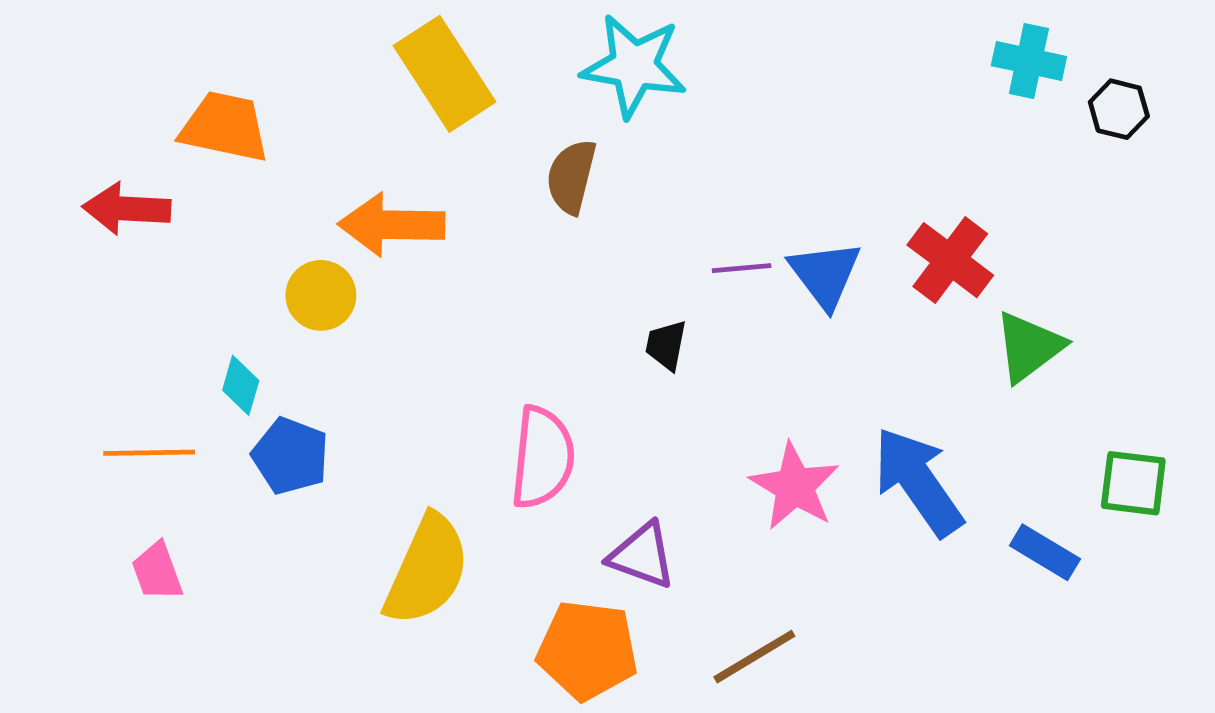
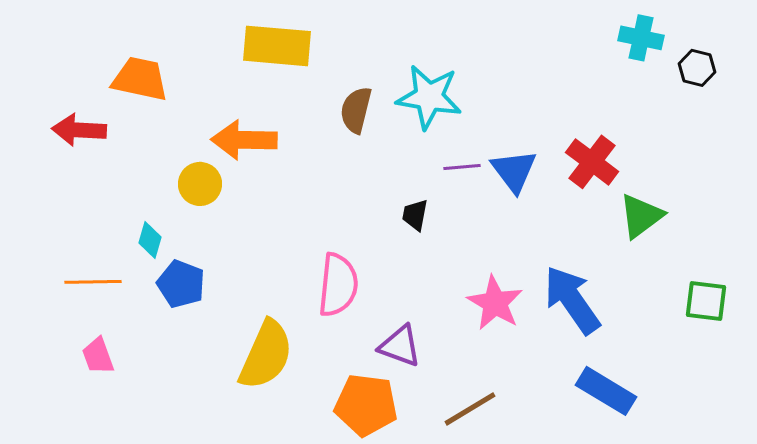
cyan star: (634, 66) -> (429, 97), moved
yellow rectangle: (445, 74) -> (277, 46), turned -52
blue rectangle: (1045, 552) -> (606, 391), moved, size x1.4

